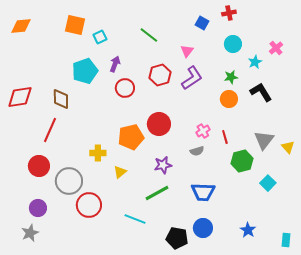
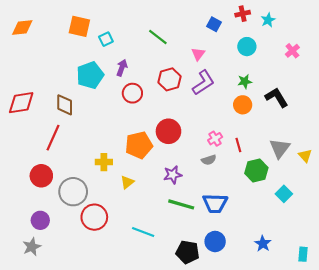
cyan star: (255, 62) -> (268, 20), moved
green line: (157, 193) -> (181, 204), moved, turned 45

